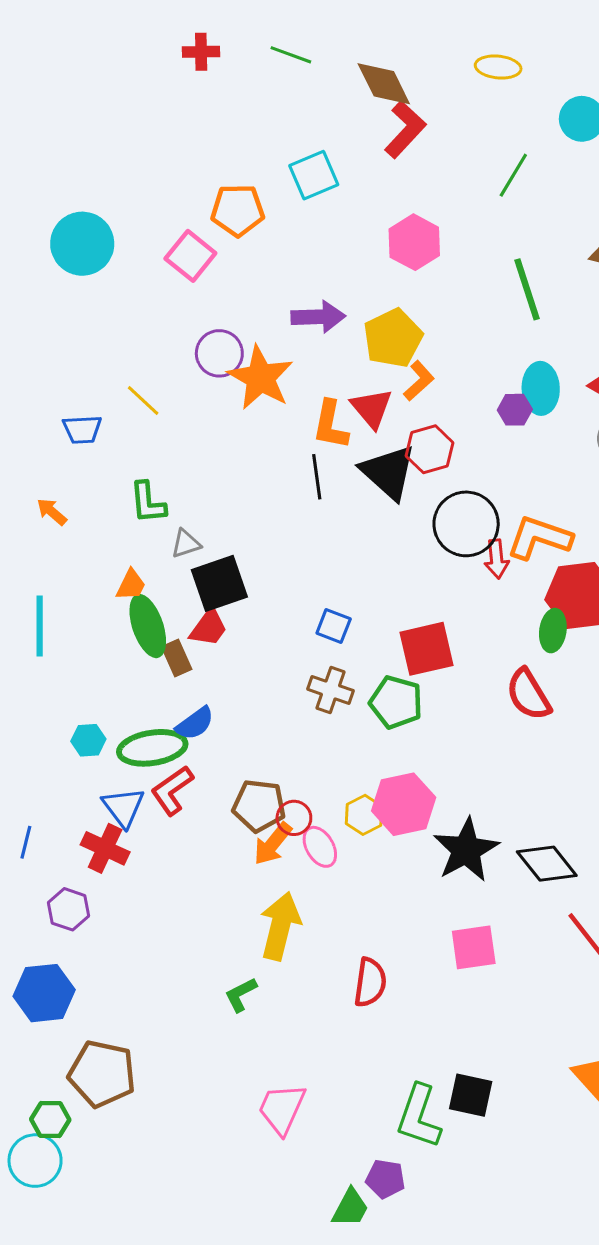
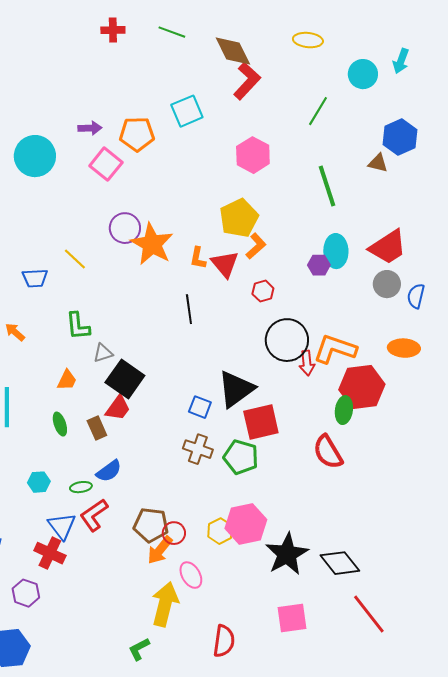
purple arrow: (318, 317) -> (90, 128), moved, size x0.7
orange L-shape: (331, 425) -> (198, 258), moved, size x0.7
red hexagon: (430, 449) -> (263, 291), size x0.7
black triangle: (388, 472) -> (236, 389), moved, turned 42
black square: (219, 583) -> (125, 379), turned -36
green ellipse: (148, 626) -> (60, 424), moved, size x0.6
green ellipse: (152, 748) -> (81, 487), size x0.5
pink ellipse: (320, 847) -> (191, 575), moved

